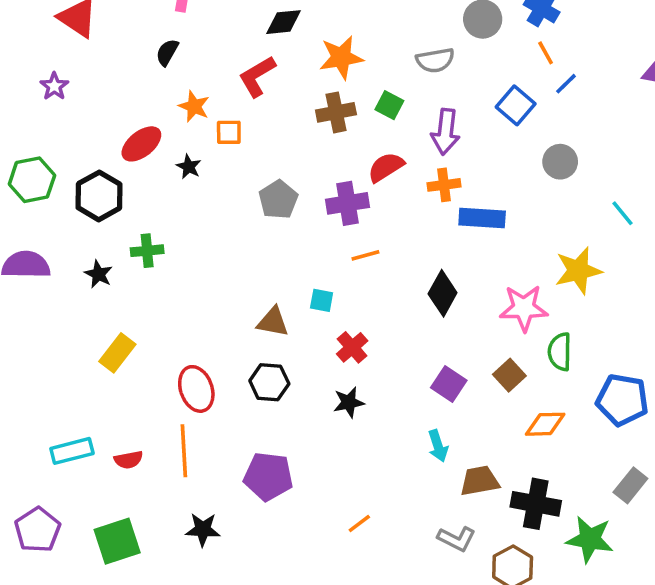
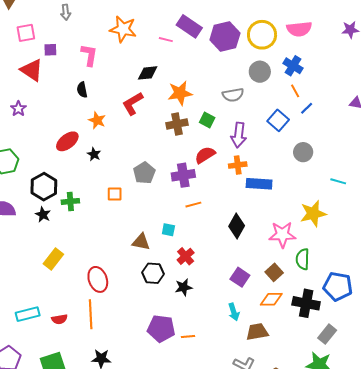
black semicircle: (167, 52) -> (82, 90), turned -42
orange square: (229, 132) -> (115, 194), moved
black hexagon: (99, 196) -> (44, 187), moved
cyan line: (623, 213) -> (338, 181), turned -35
black hexagon: (269, 382) -> (153, 273), moved
orange diamond: (545, 424) -> (271, 299), moved
purple pentagon: (268, 476) -> (161, 329), moved
gray rectangle: (630, 485) -> (327, 334), moved
black cross: (536, 504) -> (306, 303), moved
orange line: (359, 523) -> (188, 336), moved, turned 32

